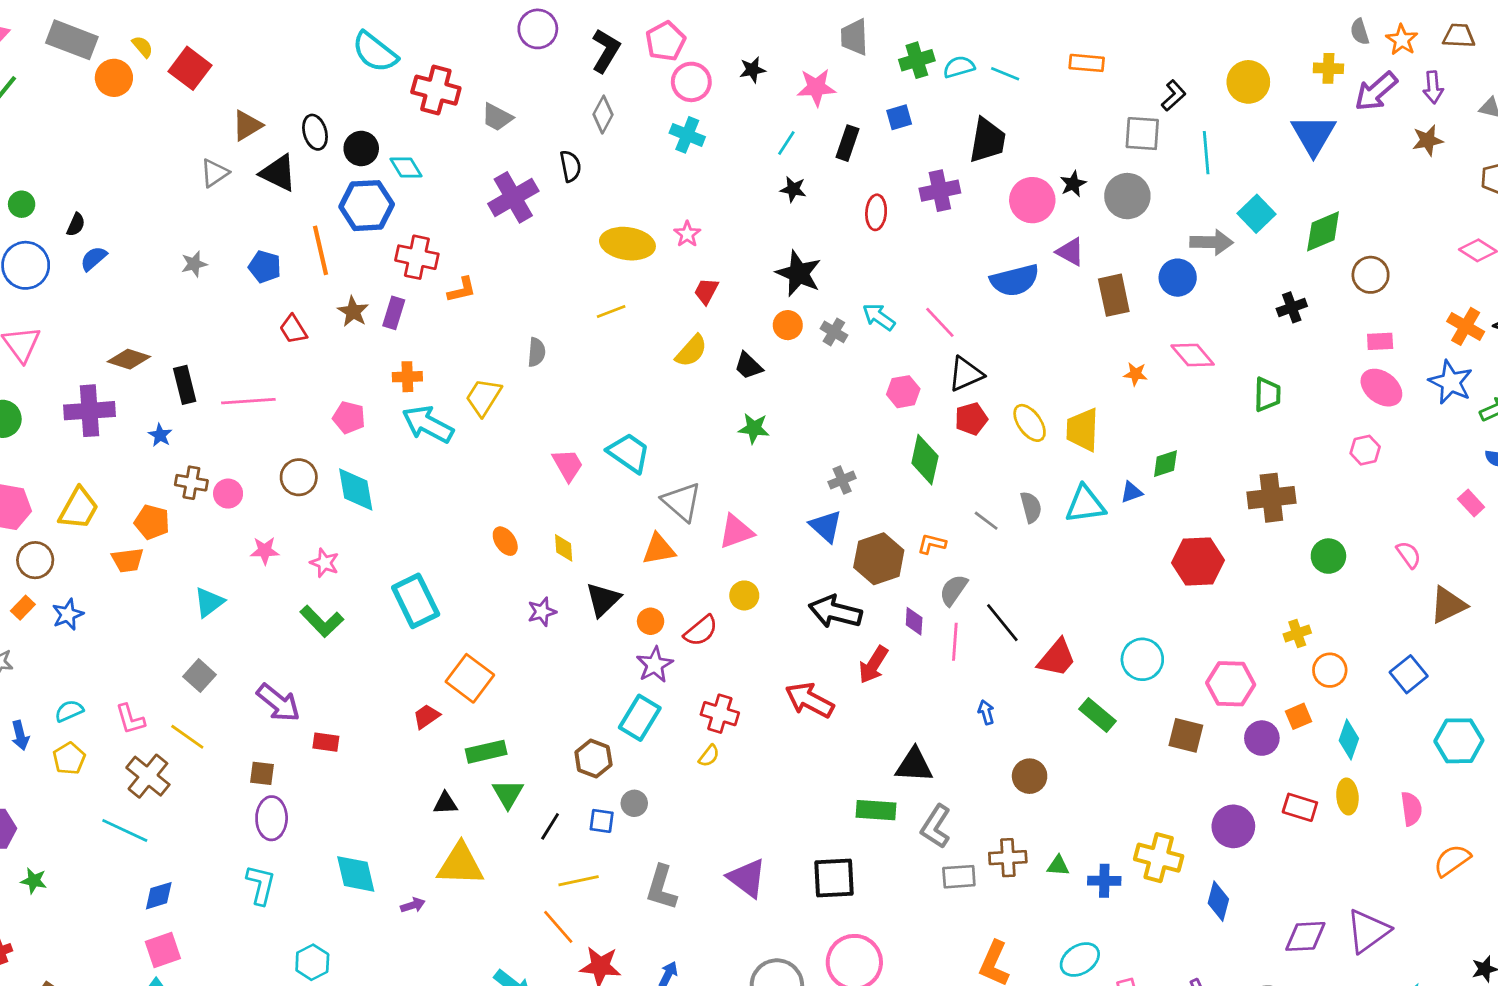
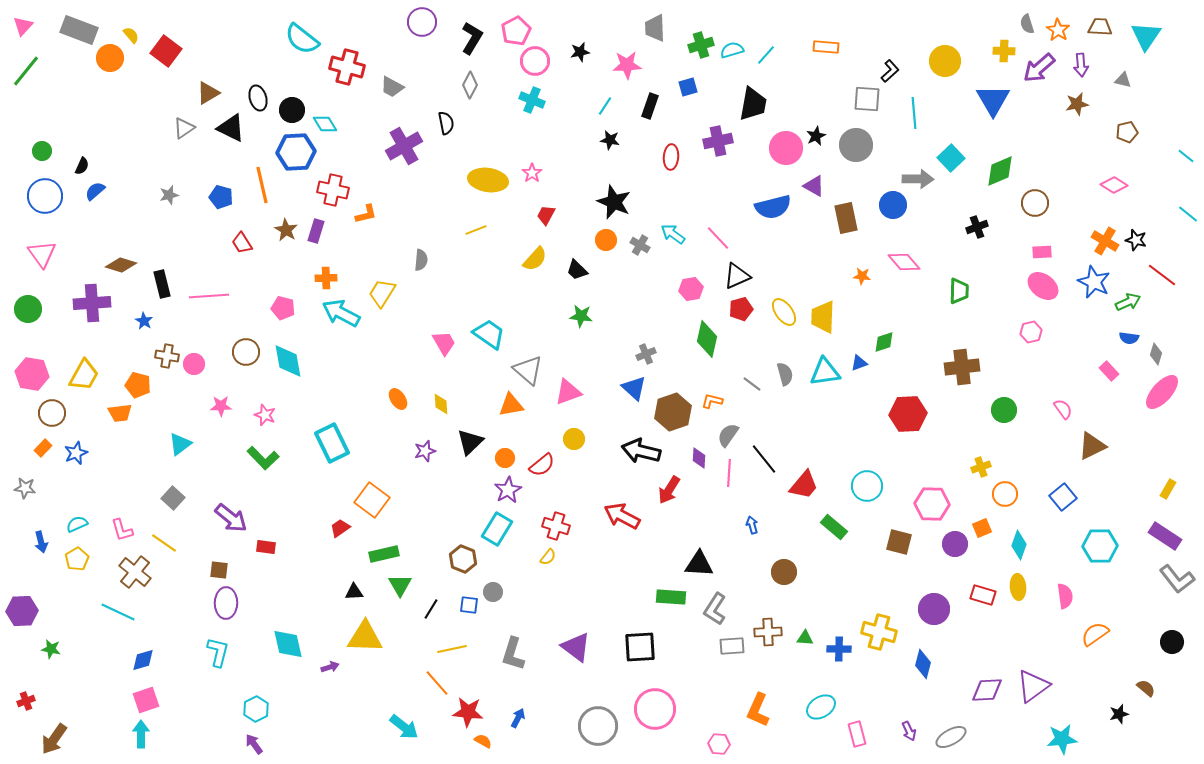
cyan line: (1005, 74) -> (766, 55), turned -70

